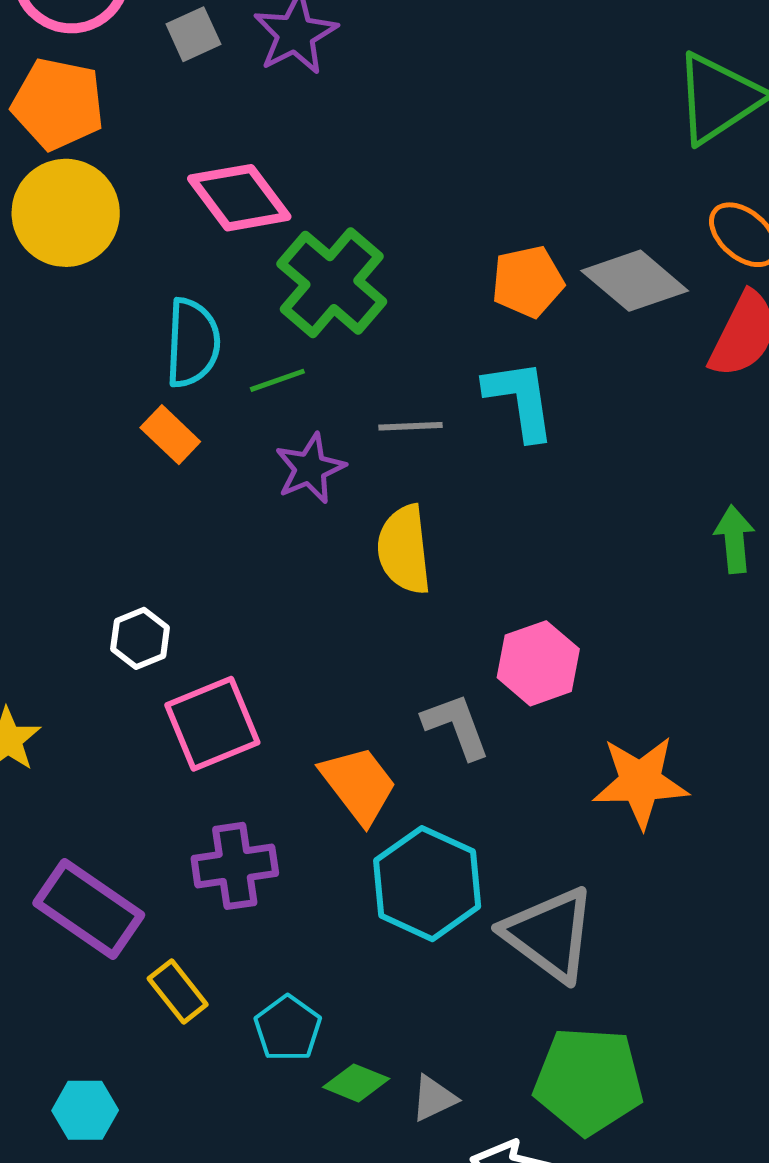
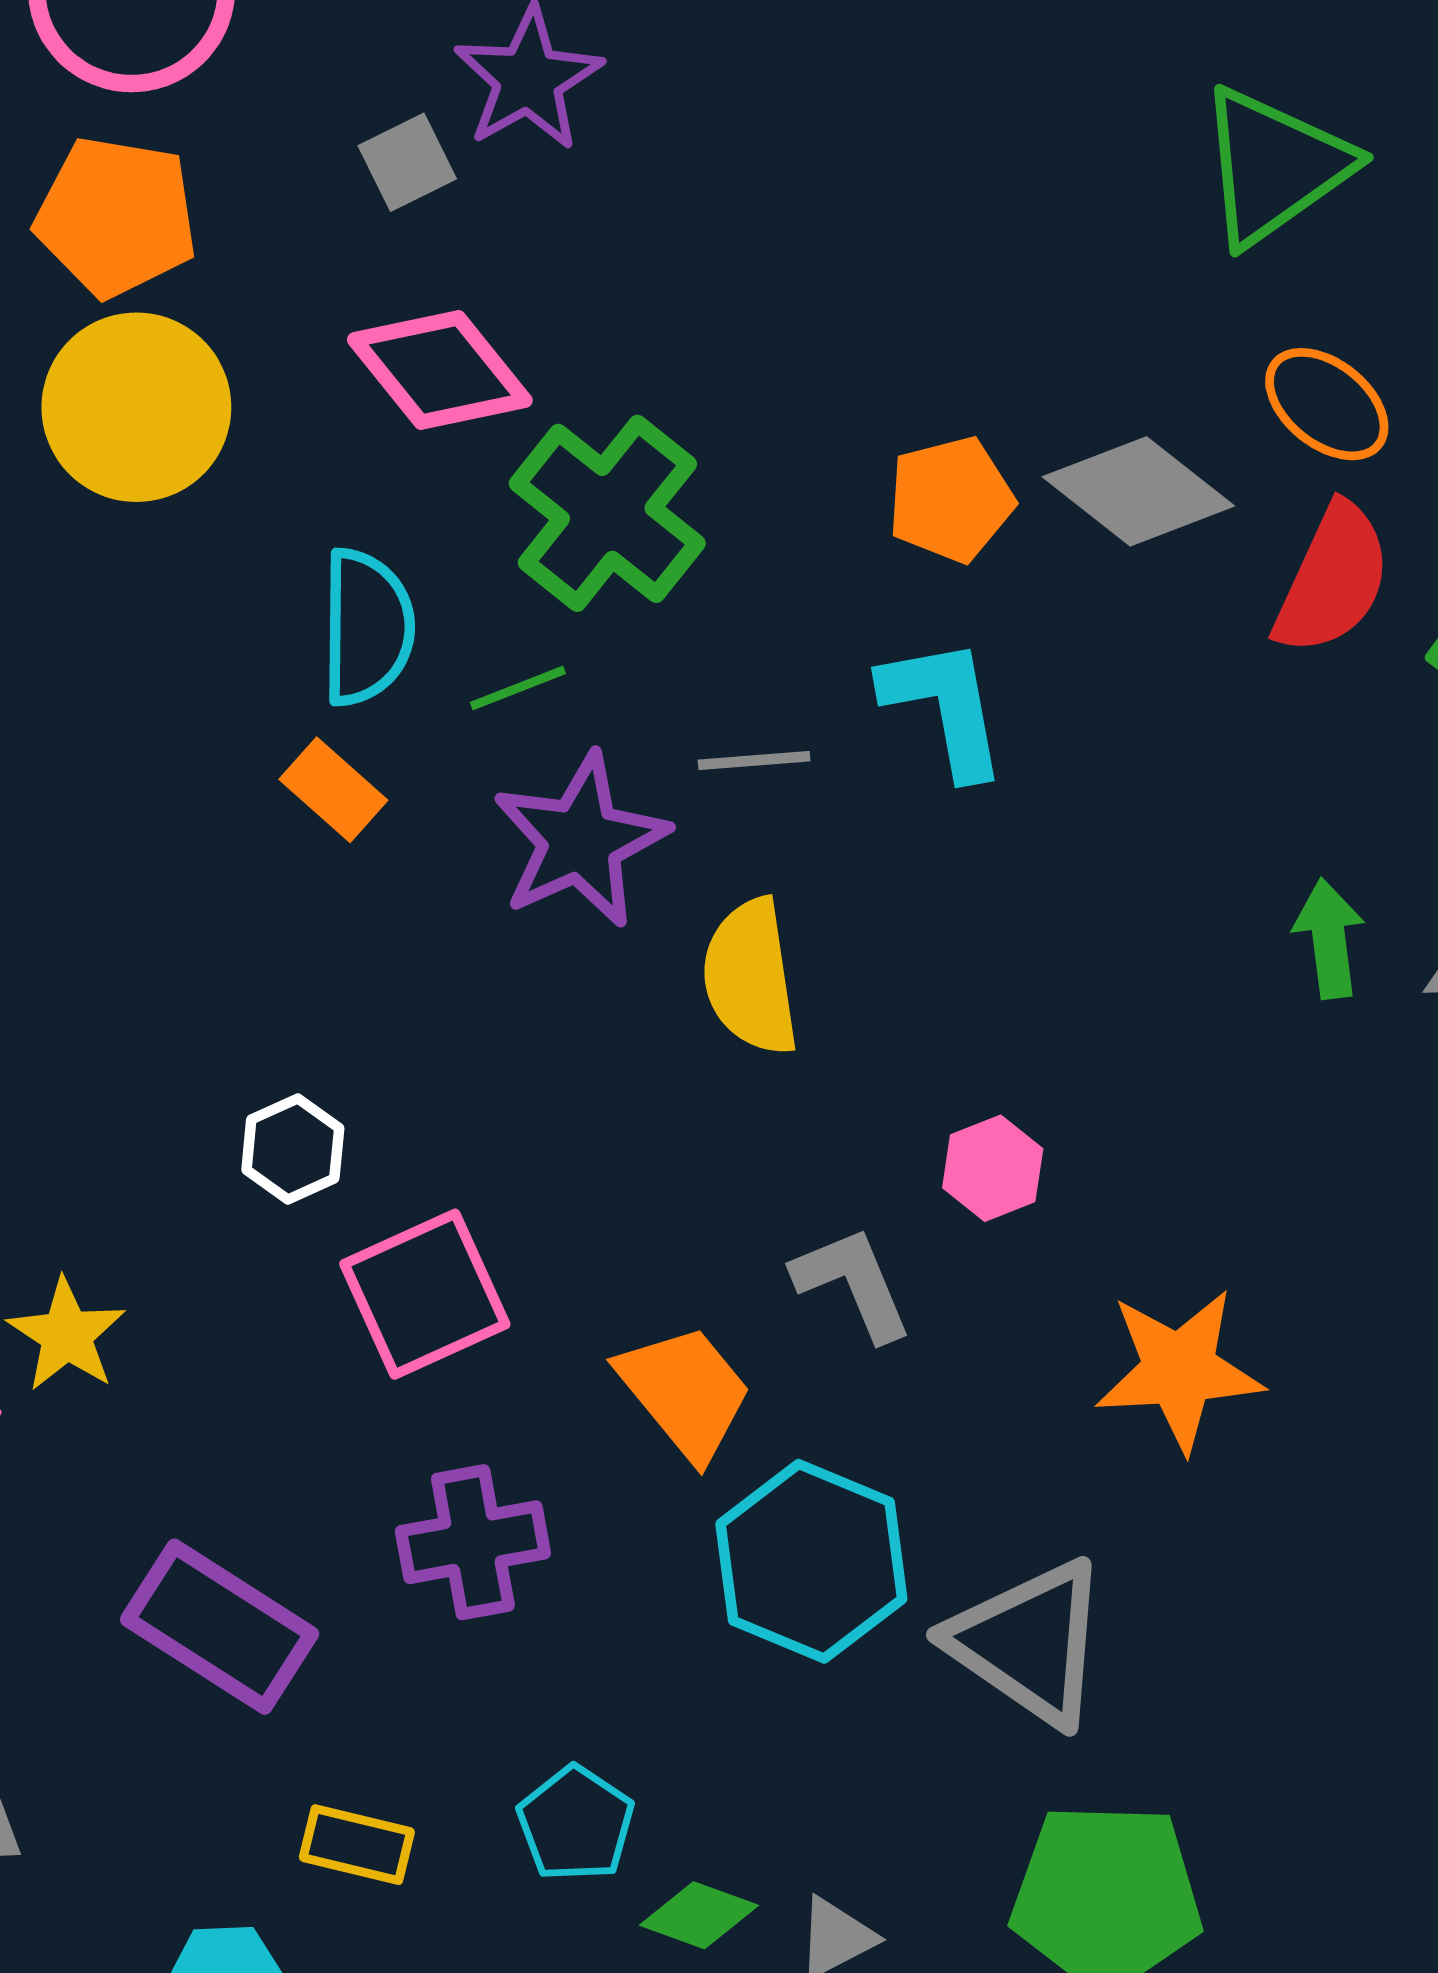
gray square: (193, 34) -> (407, 162), moved
purple star: (310, 468) -> (581, 840), size x1.4
pink hexagon: (538, 663) -> (993, 1168), size x0.7
yellow rectangle: (178, 992) -> (357, 1845), moved, turned -36

